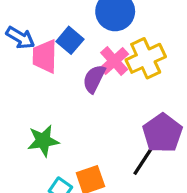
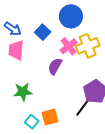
pink trapezoid: (45, 56) -> (16, 50), moved
purple semicircle: (94, 79) -> (55, 66), moved

